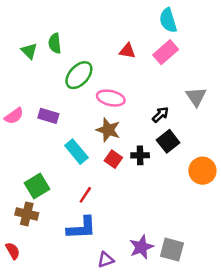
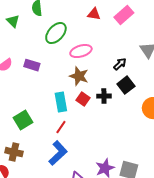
green triangle: (29, 51) -> (13, 21), moved
pink ellipse: (111, 98) -> (81, 51), turned -30
cyan rectangle: (76, 152) -> (61, 102), moved, turned 30
brown cross: (27, 214) -> (14, 152), moved
blue L-shape: (81, 228) -> (58, 153), turned -40

